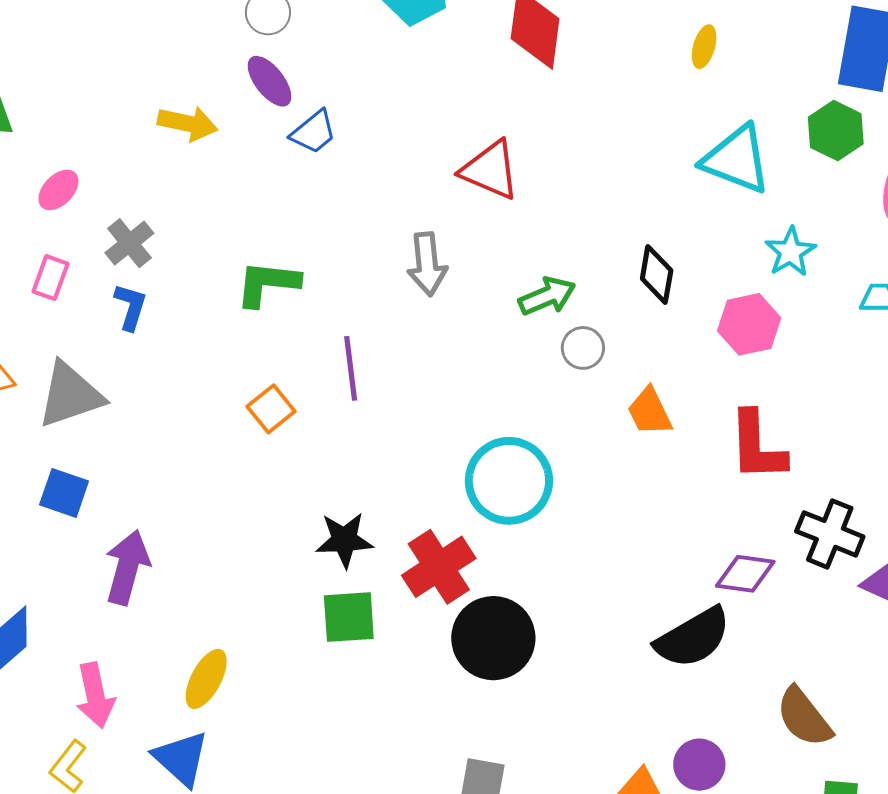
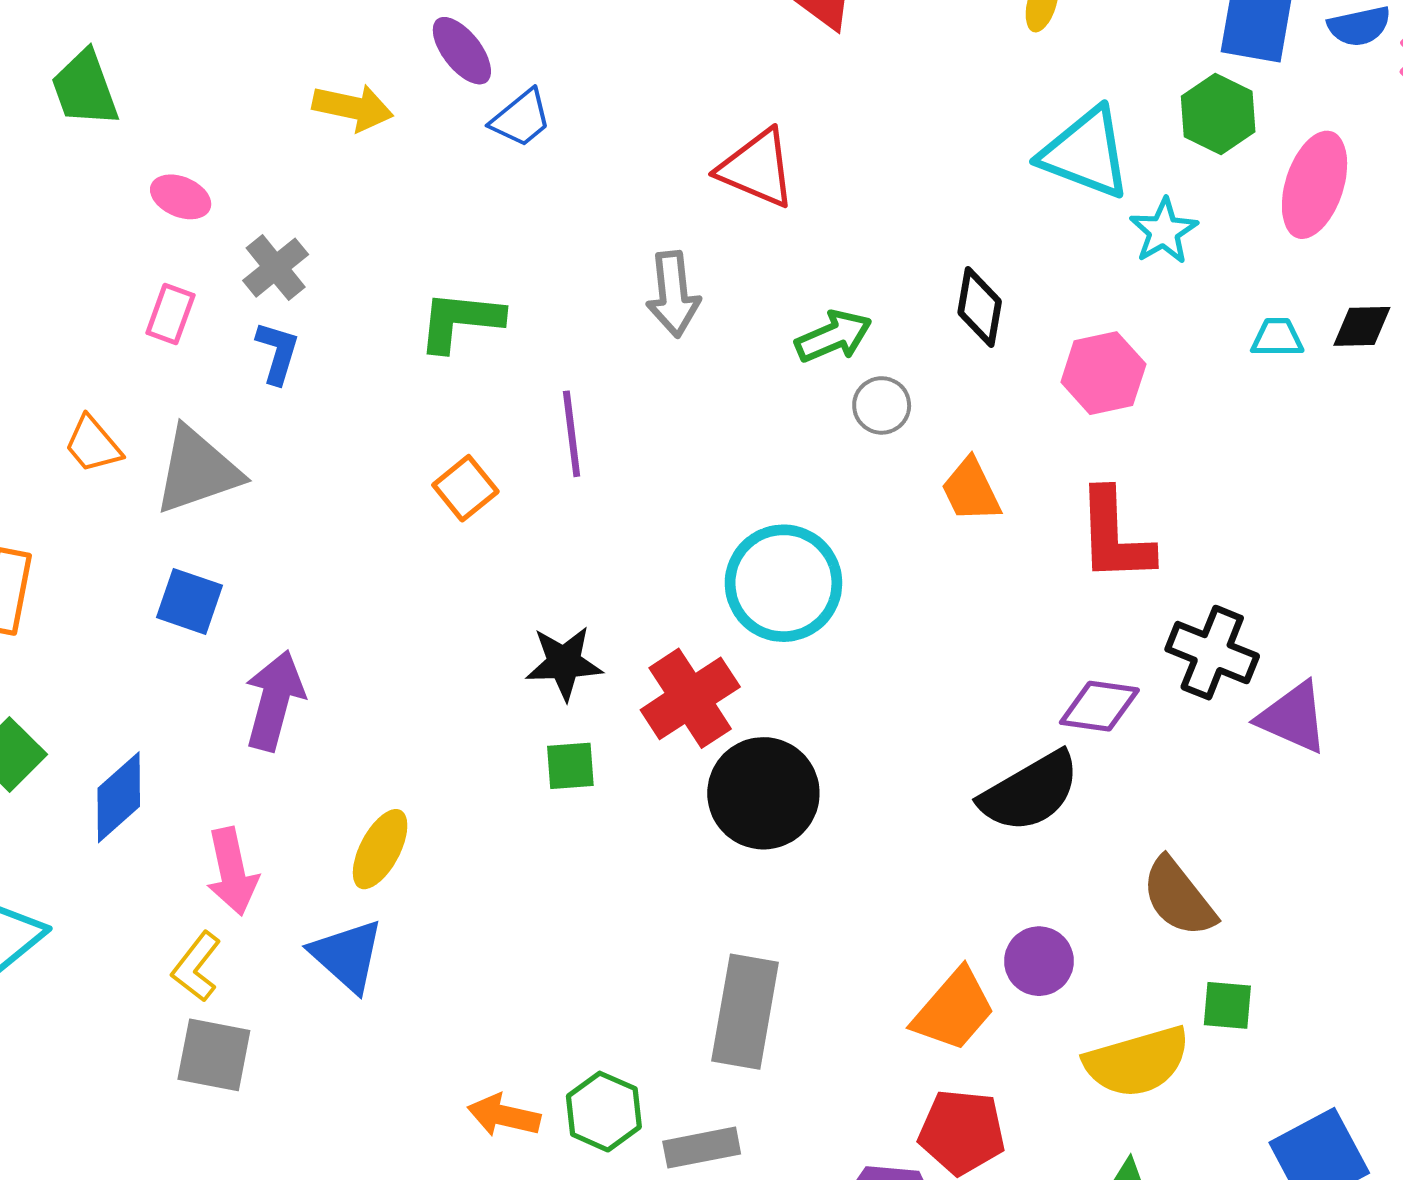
pink ellipse: (58, 190) -> (181, 197), turned 69
cyan star: (790, 252) -> (1164, 231), moved
green square: (349, 617) -> (570, 766), size x0.7

